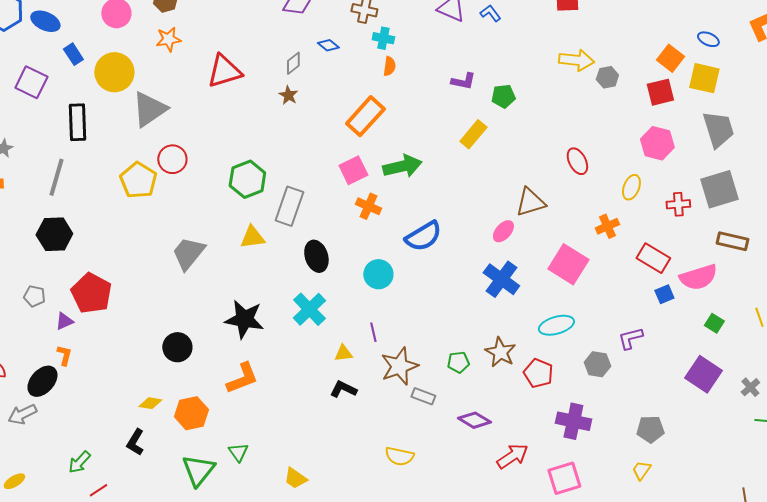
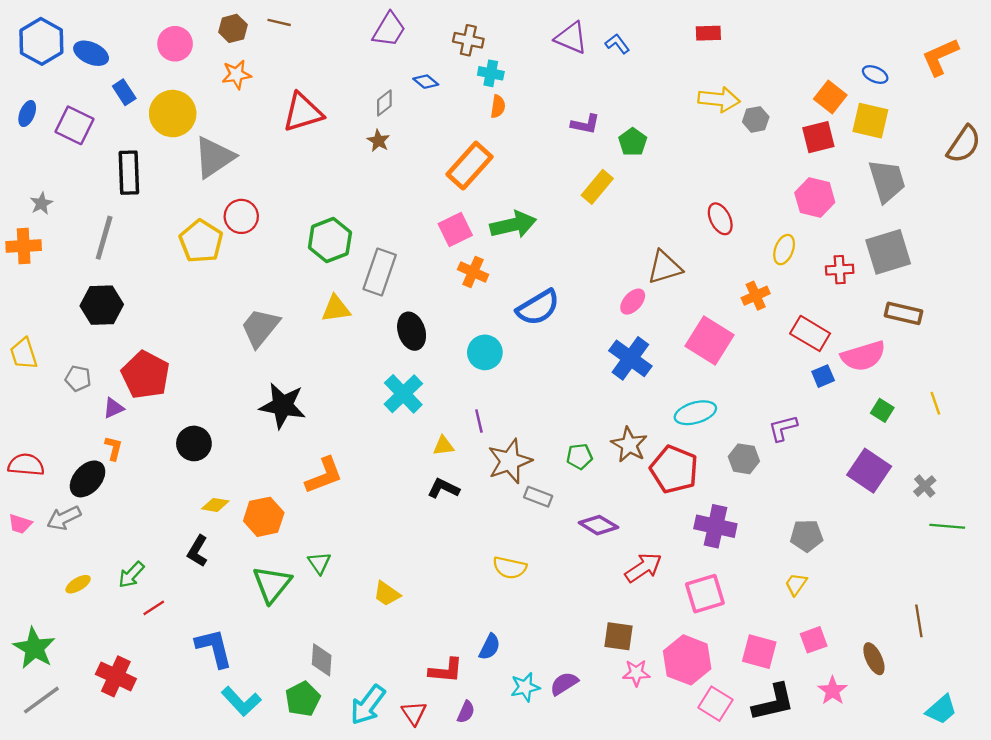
green pentagon: (503, 96) -> (633, 142), turned -30
black star: (244, 319) -> (283, 406), moved
black circle: (177, 347) -> (194, 443), moved
red pentagon: (538, 373) -> (674, 469), size x1.4
yellow ellipse: (14, 481) -> (78, 584), moved

